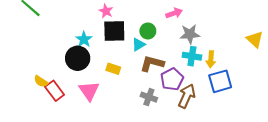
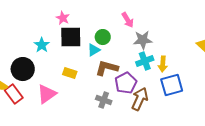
pink arrow: (174, 13) -> (128, 20), turned 77
cyan cross: (192, 56) -> (145, 61), turned -30
black circle: (78, 58) -> (23, 69), moved
pink triangle: (89, 91) -> (47, 94), turned 30

